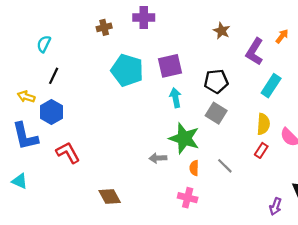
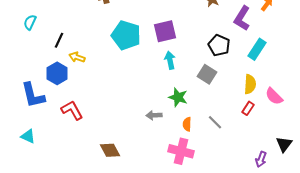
cyan semicircle: (44, 44) -> (30, 22), moved
black pentagon: (216, 81) -> (219, 45), moved, turned 30
yellow arrow: (26, 97) -> (77, 57), moved
green star: (184, 138) -> (178, 97), size x0.7
pink cross: (188, 198) -> (181, 151), size x1.4

